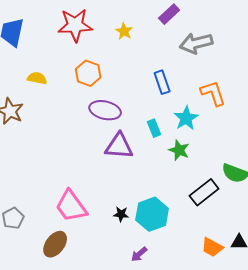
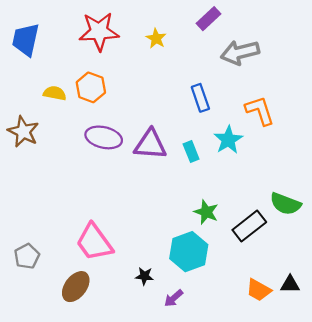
orange hexagon: (88, 73) -> (91, 87), moved
purple ellipse: (105, 110) -> (104, 137), moved
purple triangle: (119, 146) -> (150, 144), moved
green star: (179, 150) -> (206, 212), moved
black star: (121, 214) -> (144, 276), moved

